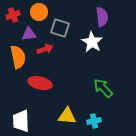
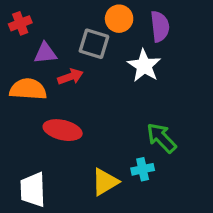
orange circle: (39, 12) -> (119, 19), moved
orange semicircle: (18, 57) -> (28, 89), turned -75
yellow triangle: (67, 116) -> (105, 182), turned -36
cyan cross: (94, 121) -> (143, 169), moved

